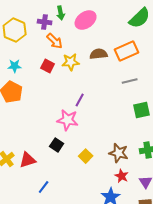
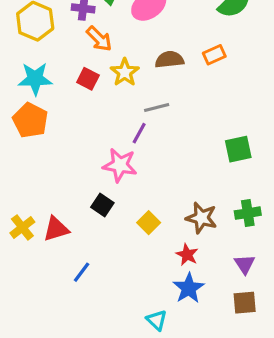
orange rectangle: (127, 51) -> (214, 55), size x0.6
yellow star: (71, 62) -> (125, 72), turned -30
cyan star: (15, 66) -> (35, 79), size x1.5
gray line: (130, 81) -> (157, 108), moved
red star: (122, 176) -> (187, 255), moved

